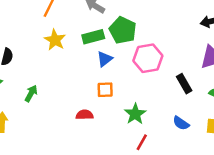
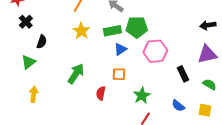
green pentagon: (123, 30) -> (137, 27), turned -30
green arrow: (31, 93) -> (76, 74), moved, size x1.5
red semicircle: (85, 115) -> (101, 93), turned -80

